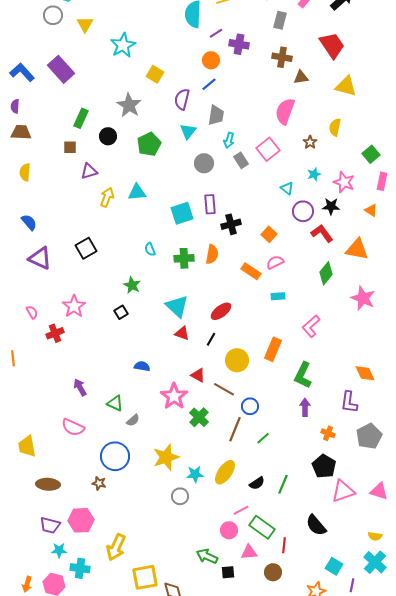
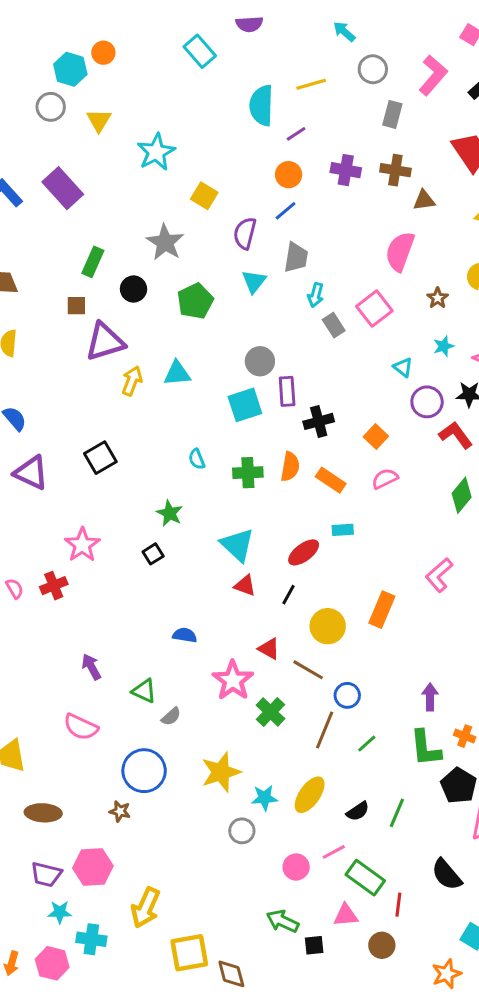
purple cross: (239, 44) -> (346, 170), moved
gray circle: (204, 163) -> (260, 361), moved
purple triangle: (89, 171) -> (105, 342), size x1.6
orange rectangle: (251, 271) -> (331, 480), moved
cyan rectangle: (278, 296) -> (343, 530), moved
pink semicircle: (32, 312) -> (15, 589), moved
green L-shape: (303, 375) -> (426, 748), moved, turned -32
pink circle: (229, 530) -> (296, 867), moved

